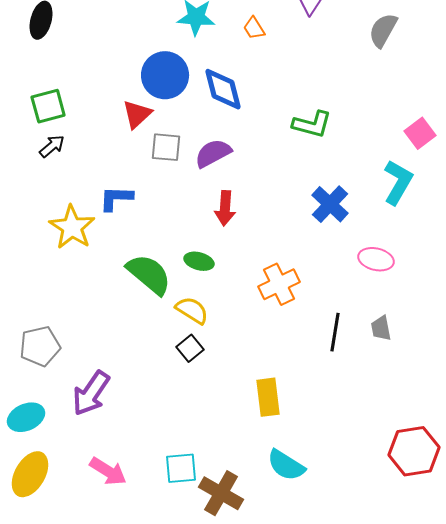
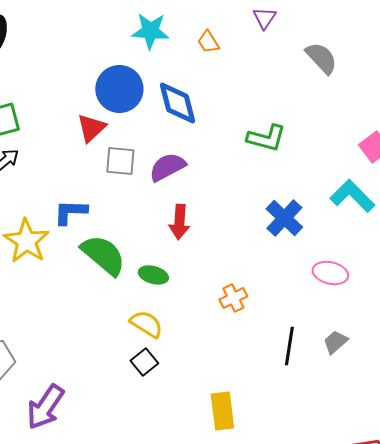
gray semicircle: (383, 30) -> (321, 58), moved, turned 108
cyan L-shape: (398, 182) -> (352, 196), turned -75
green semicircle: (149, 274) -> (103, 255), moved
orange cross: (279, 284) -> (233, 298), size x0.7
gray trapezoid: (381, 328) -> (335, 342), turned 60

